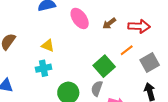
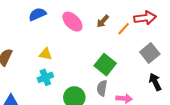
red arrow: (139, 26) -> (145, 18), moved
orange line: (127, 50) -> (124, 29), moved

